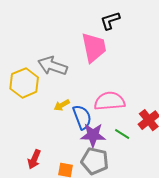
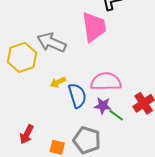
purple star: (93, 135) -> (103, 106), moved, size x0.7

